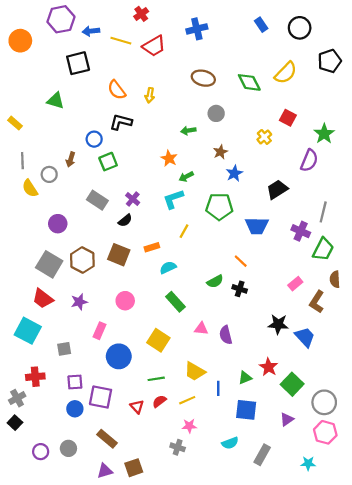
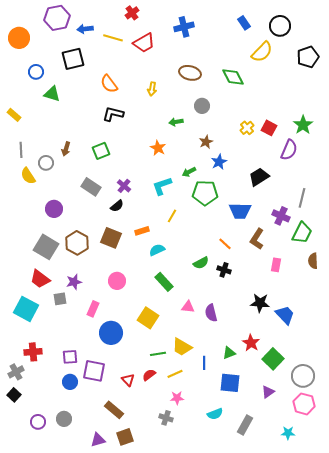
yellow semicircle: (286, 73) -> (262, 52), moved
yellow arrow: (150, 95) -> (152, 89), moved
red square: (288, 118) -> (269, 128), moved
blue circle: (94, 139) -> (36, 72), moved
green arrow: (186, 177) -> (189, 172), moved
pink rectangle: (295, 284) -> (276, 265), turned -40
brown L-shape: (317, 302) -> (257, 239), moved
gray square: (64, 349) -> (60, 299), moved
green line: (156, 379) -> (158, 354), moved
brown rectangle: (107, 439) -> (114, 410), moved

